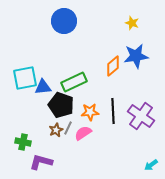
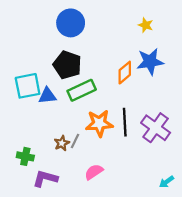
black pentagon: (61, 105) -> (67, 65), moved
orange star: (90, 112) -> (99, 123), size x1.4
pink semicircle: (83, 133) -> (94, 172), moved

